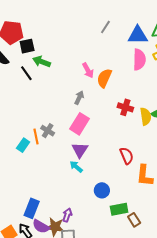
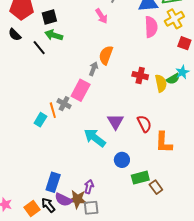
black square: (27, 46) -> (49, 17), moved
pink arrow: (88, 70) -> (101, 16), moved
orange semicircle: (104, 78) -> (106, 55), moved
pink rectangle: (79, 124) -> (81, 90), moved
purple triangle: (80, 150) -> (115, 122), moved
cyan arrow: (76, 167) -> (95, 138), size x1.6

